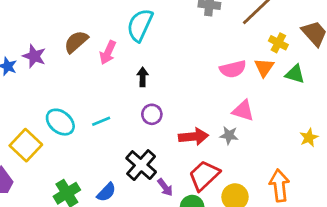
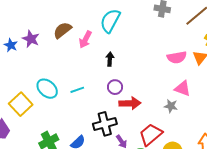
red arrow: (194, 137) -> (130, 103), moved
black cross: (141, 165) -> (105, 124), turned 30

